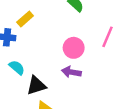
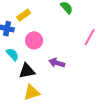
pink circle: (74, 48) -> (34, 40), moved

